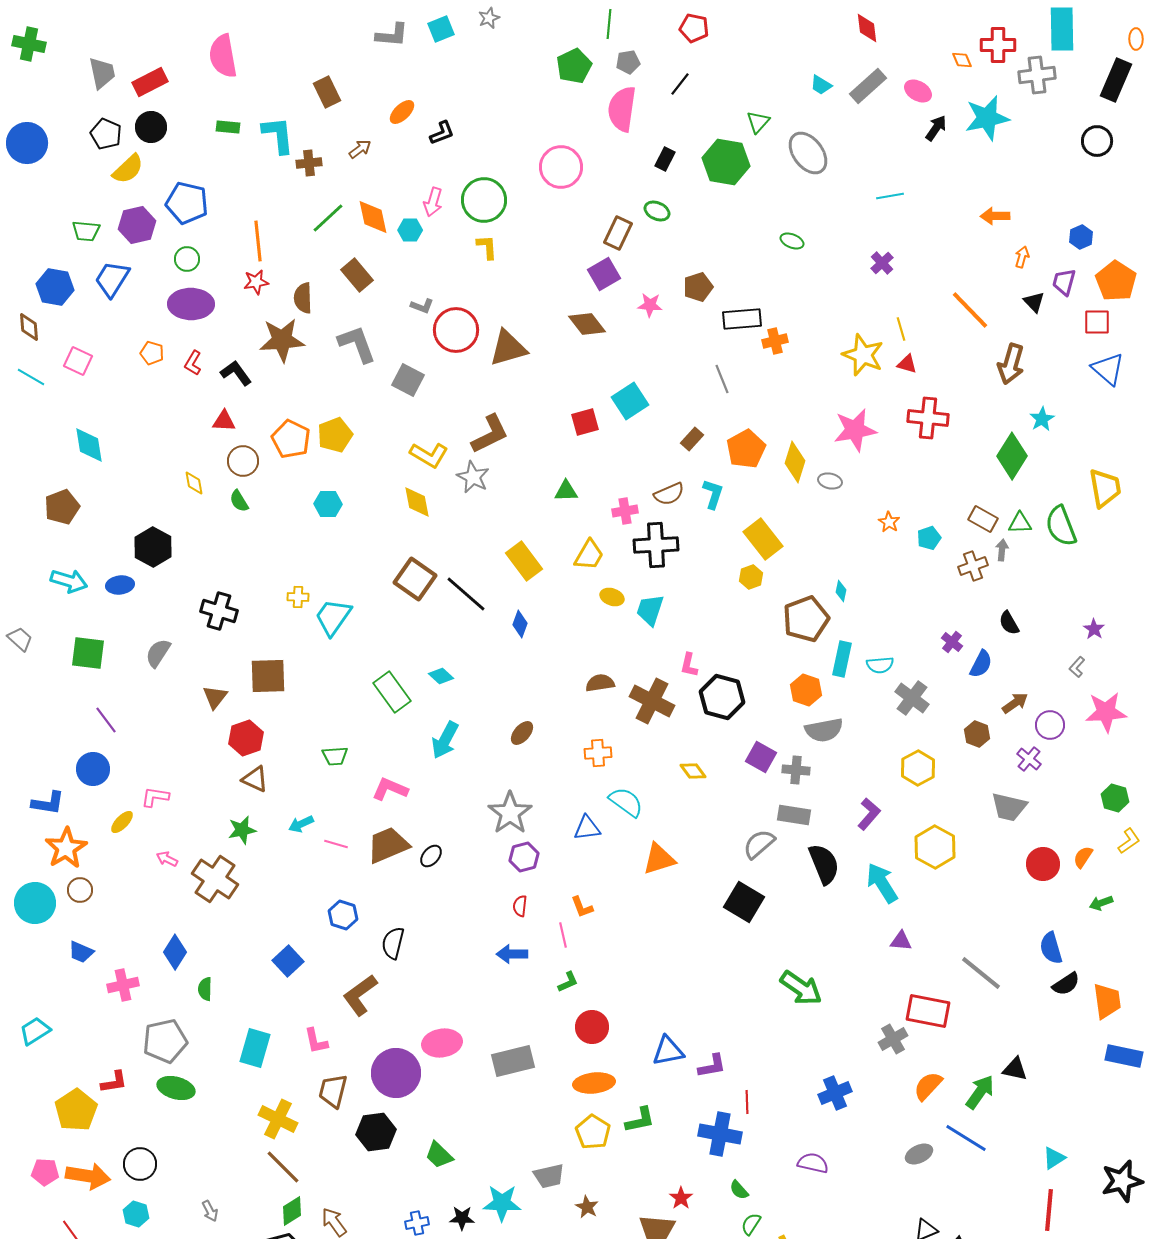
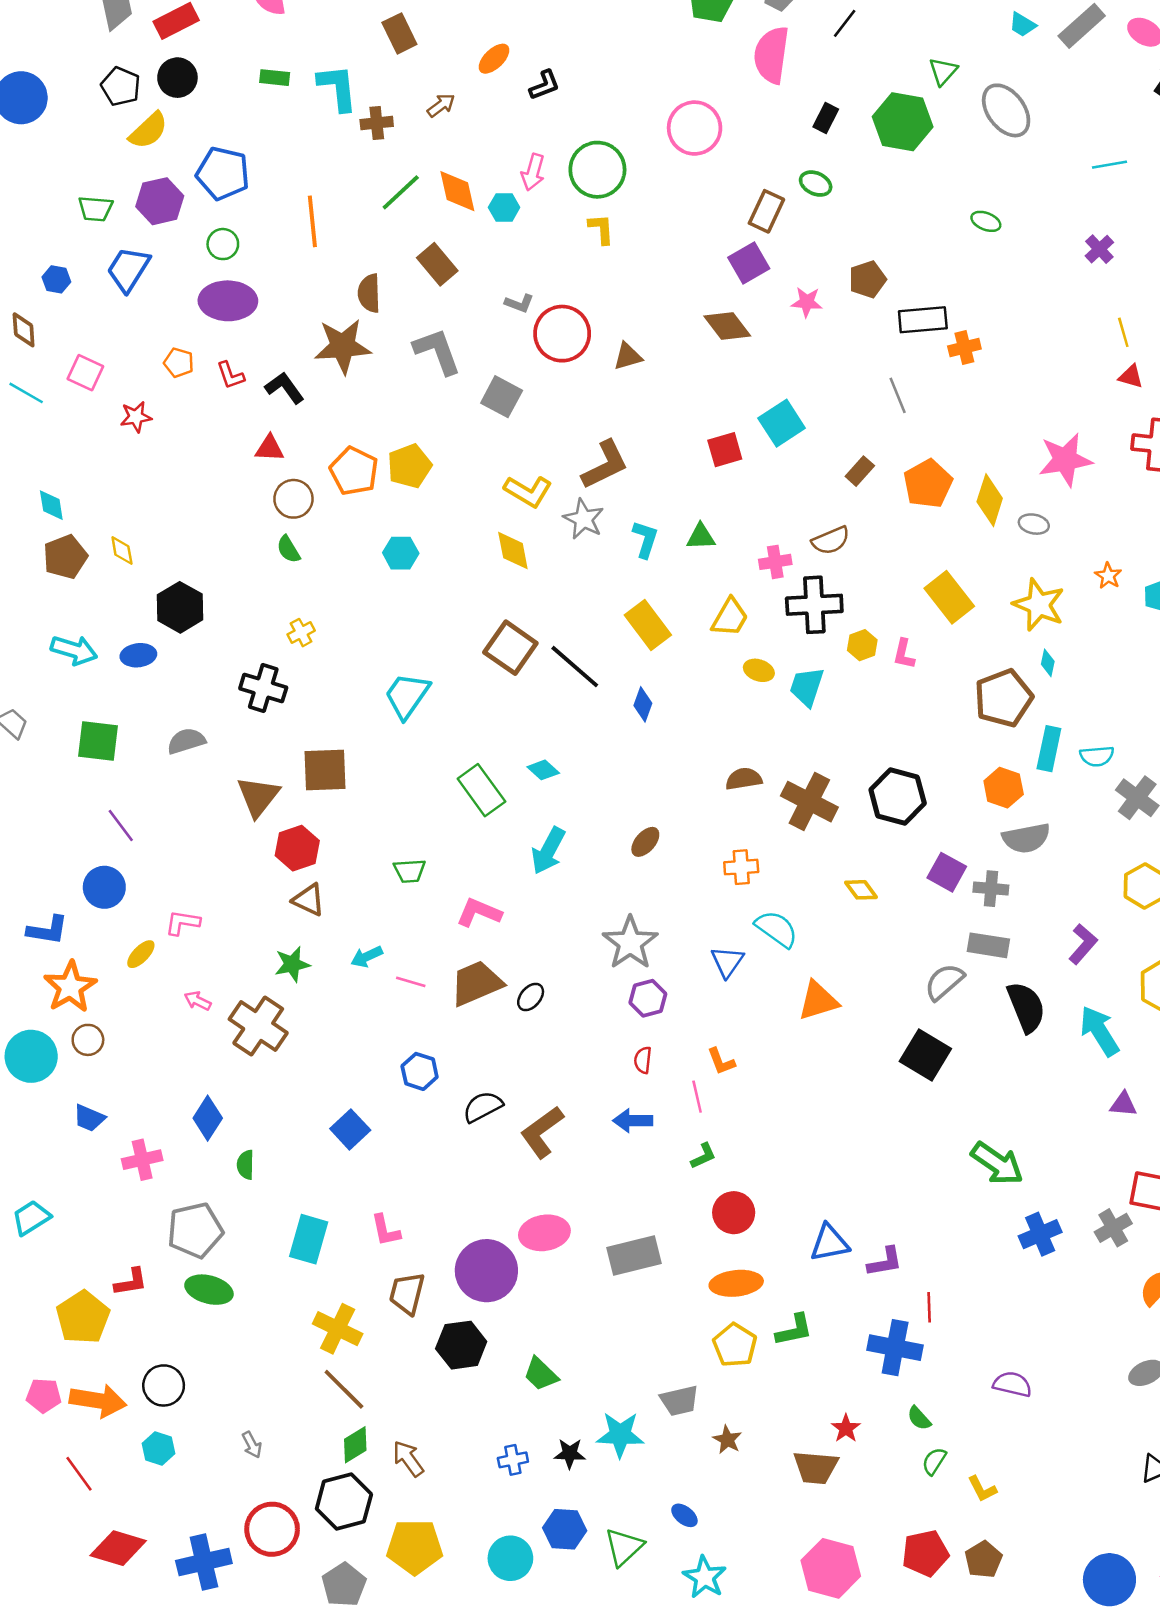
red star: (256, 282) -> (136, 417), moved
blue hexagon: (55, 287) -> (56, 279), size x0.6
brown triangle: (508, 348) -> (628, 356), size x0.6
yellow star: (863, 355) -> (1039, 605), moved
red L-shape: (193, 363) -> (230, 375), turned -50
cyan diamond: (89, 445) -> (51, 505), moved, size x0.7
yellow diamond: (194, 483) -> (122, 551), moved
cyan L-shape: (713, 494) -> (645, 539), moved
yellow hexagon: (751, 577) -> (862, 645), moved
yellow cross: (298, 597) -> (301, 633), moved, turned -30
gray semicircle: (158, 653) -> (186, 741), turned 40
pink L-shape: (689, 665) -> (904, 654), moved
brown triangle: (215, 697) -> (258, 796), size x1.4
blue triangle: (587, 828) -> (727, 962), turned -48
black semicircle: (393, 943) -> (483, 1107), turned 48
brown L-shape: (360, 995) -> (542, 1132), moved
blue cross: (835, 1093) -> (1040, 1234), moved

